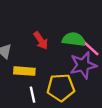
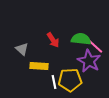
purple star: (83, 65) -> (89, 61), turned -30
white line: (33, 95) -> (54, 82), moved

